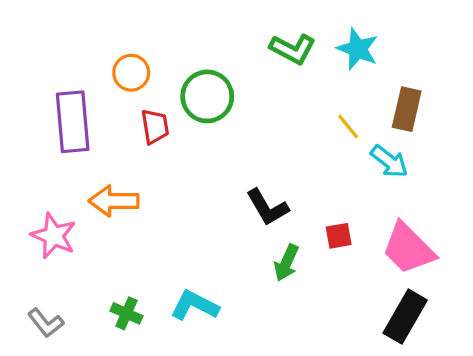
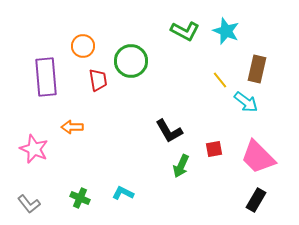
orange arrow: (114, 201) -> (72, 127), size x0.7
cyan L-shape: (195, 305) -> (123, 193), size x0.7
black rectangle: (405, 317) -> (256, 200), size x0.7

